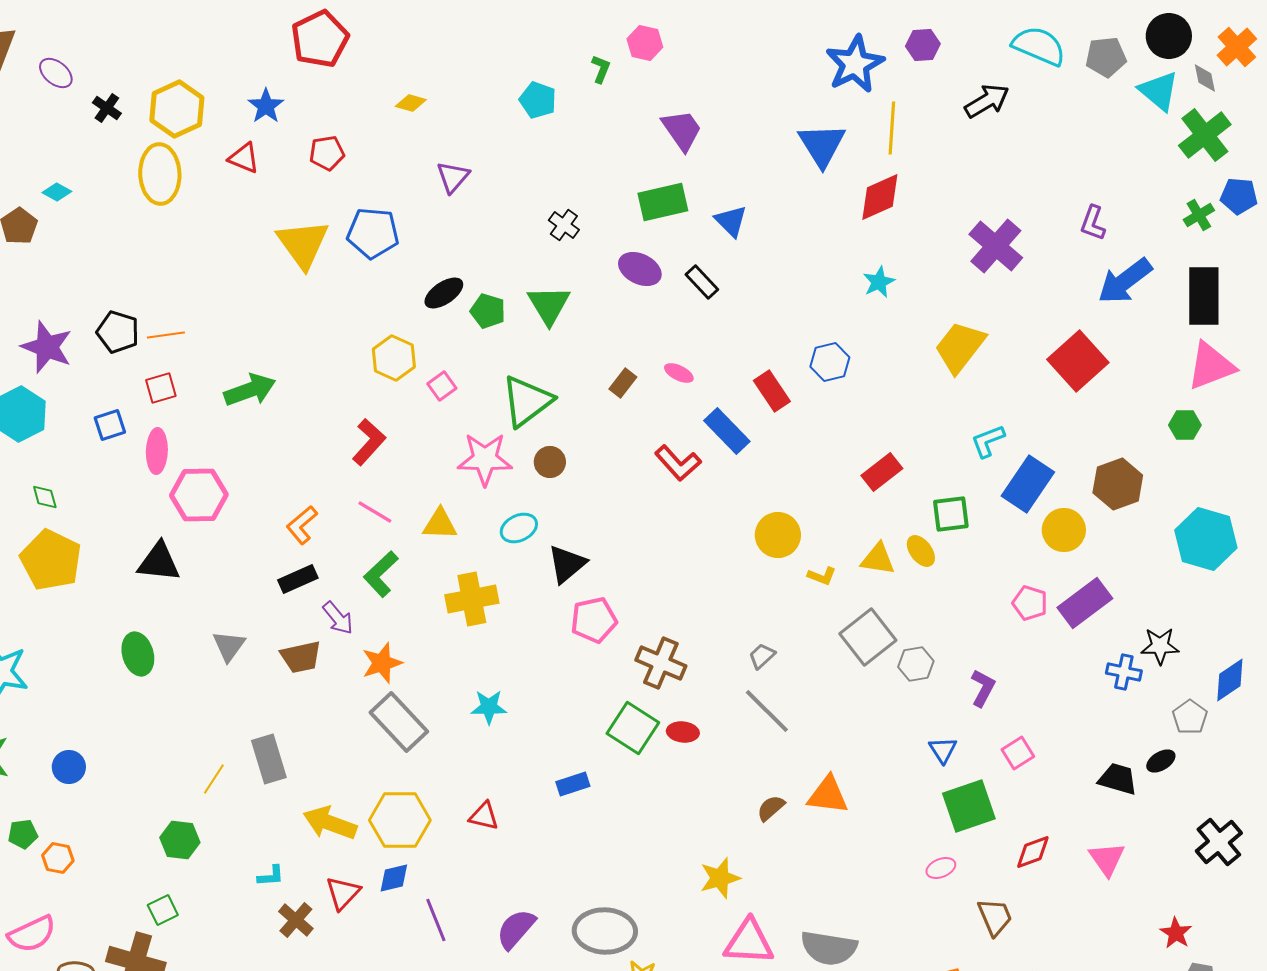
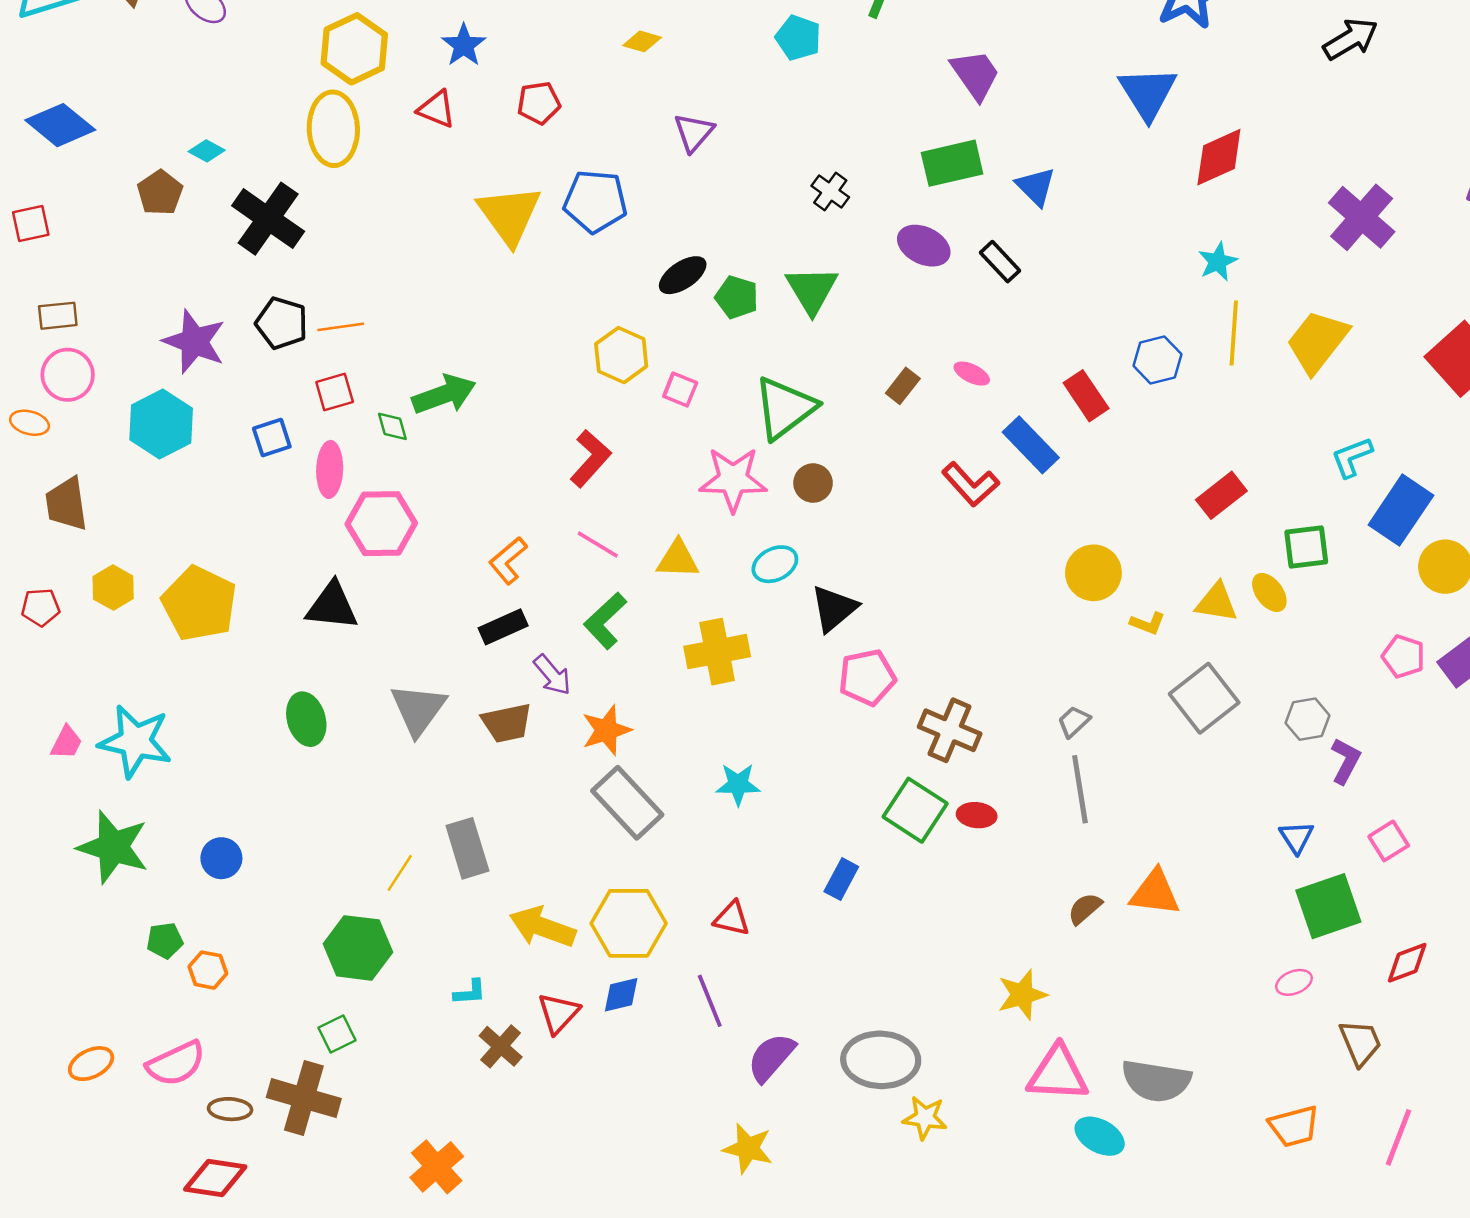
black cross: (107, 108) -> (268, 219), moved, size x2.0
yellow line: (892, 128) -> (1234, 333), moved
pink square: (442, 386) -> (680, 390), turned -32
green diamond: (45, 497) -> (392, 426), moved
gray triangle: (229, 646) -> (418, 709), size x1.4
gray hexagon: (916, 664) -> (1307, 719), moved
gray line: (767, 711) -> (1080, 789), turned 36
blue rectangle: (573, 784) -> (841, 879), turned -44
green hexagon: (180, 840) -> (358, 948), size x1.4
purple line: (436, 920) -> (710, 1001), moved

